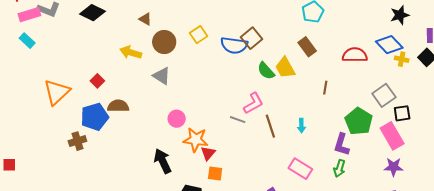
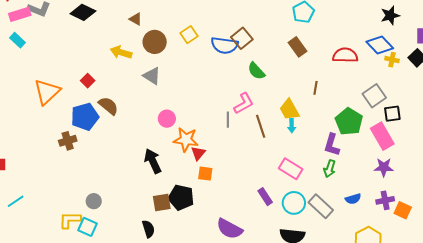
yellow trapezoid: (285, 68) -> (289, 110), moved
brown semicircle: (118, 106) -> (108, 106), turned 40
gray line: (238, 120) -> (228, 120), turned 70

